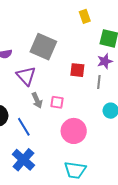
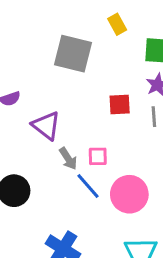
gray square: (43, 47) -> (73, 54), moved
blue line: (24, 127) -> (88, 186), moved

